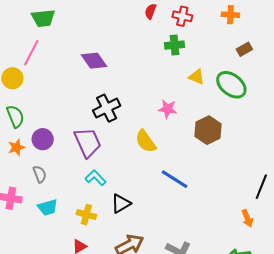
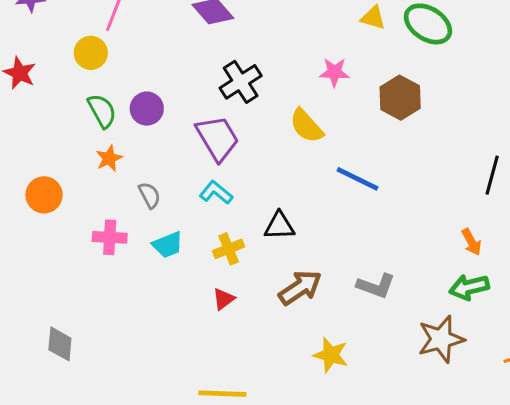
purple circle: (43, 139) -> (147, 109), moved
cyan L-shape: (96, 178) -> (216, 193), moved
black triangle: (121, 204) -> (279, 226), turned 35
yellow cross: (86, 215) -> (229, 249), turned -30
orange arrow: (247, 218) -> (471, 242), moved

